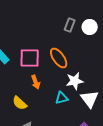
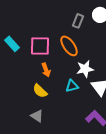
gray rectangle: (70, 25) -> (78, 21), moved
yellow semicircle: (20, 103) -> (40, 91), moved

